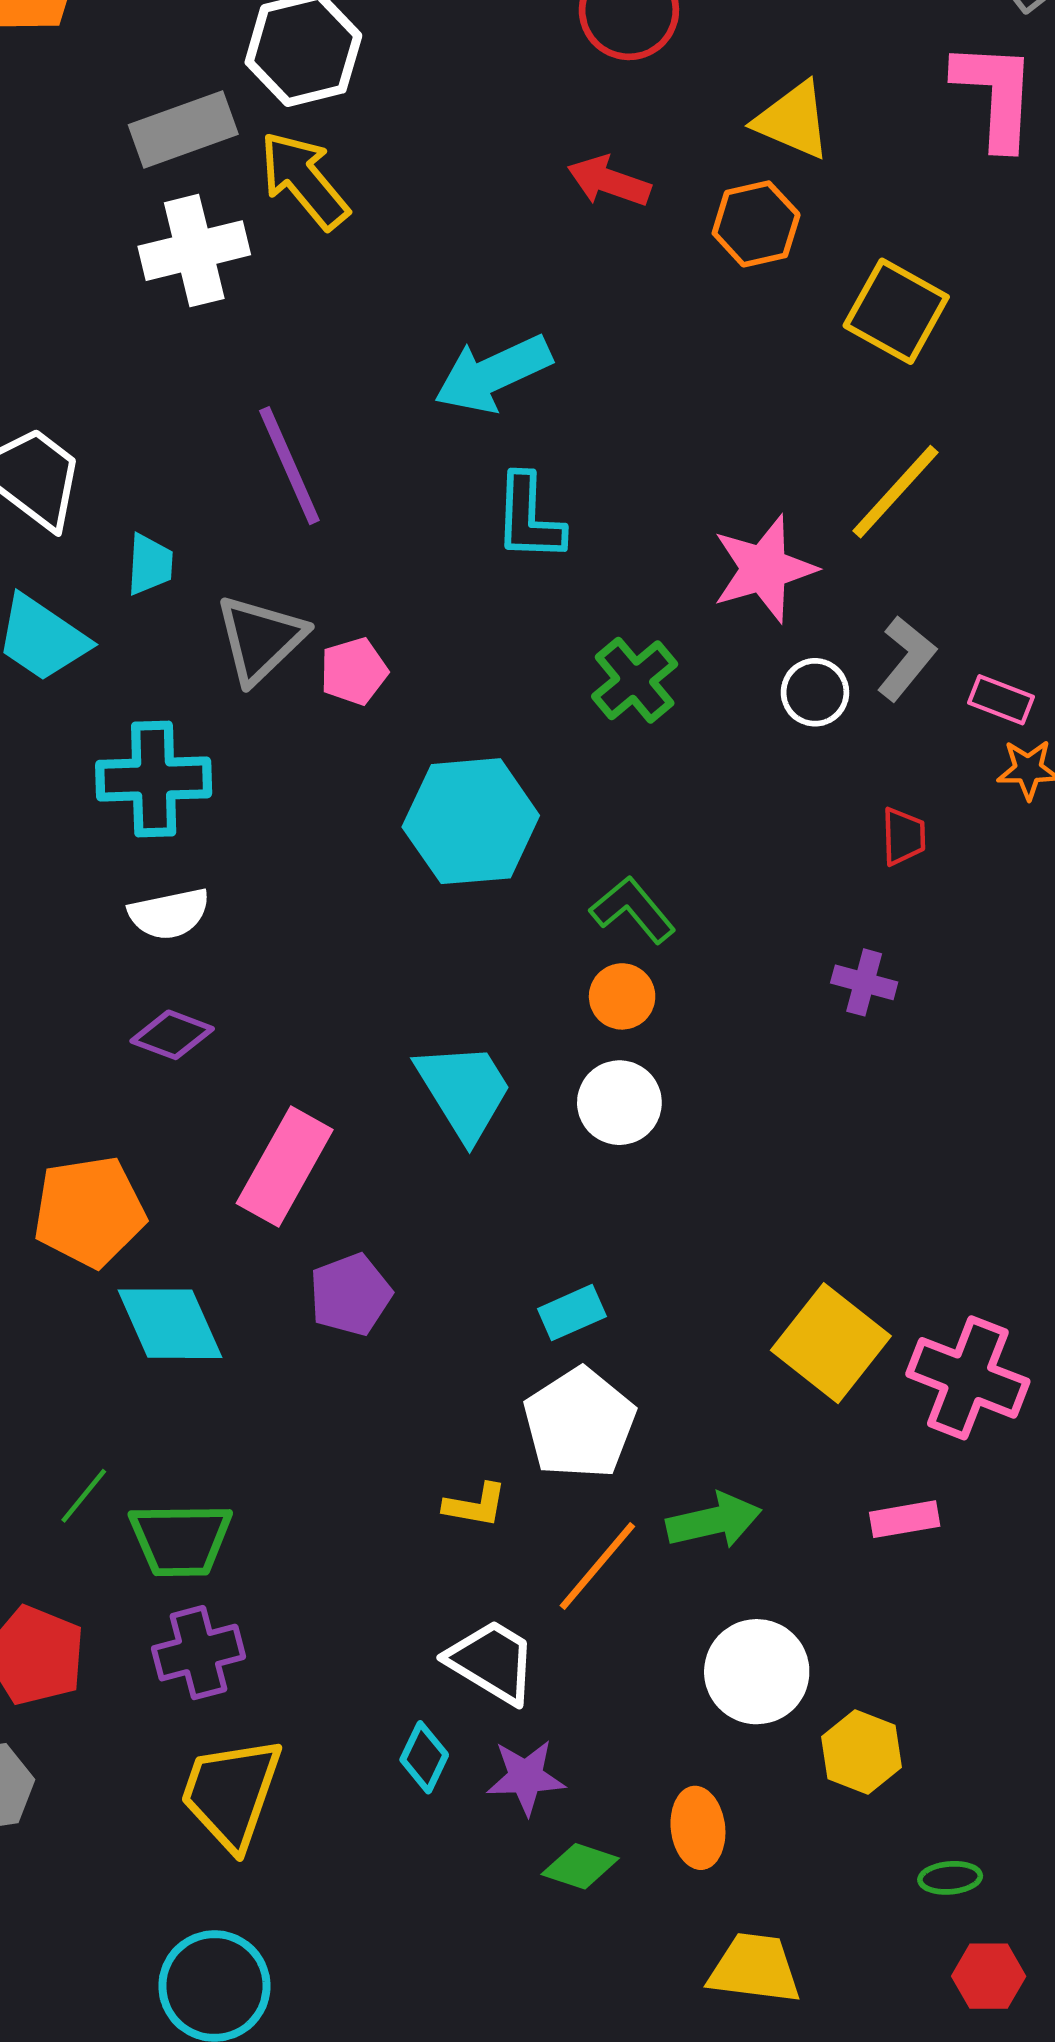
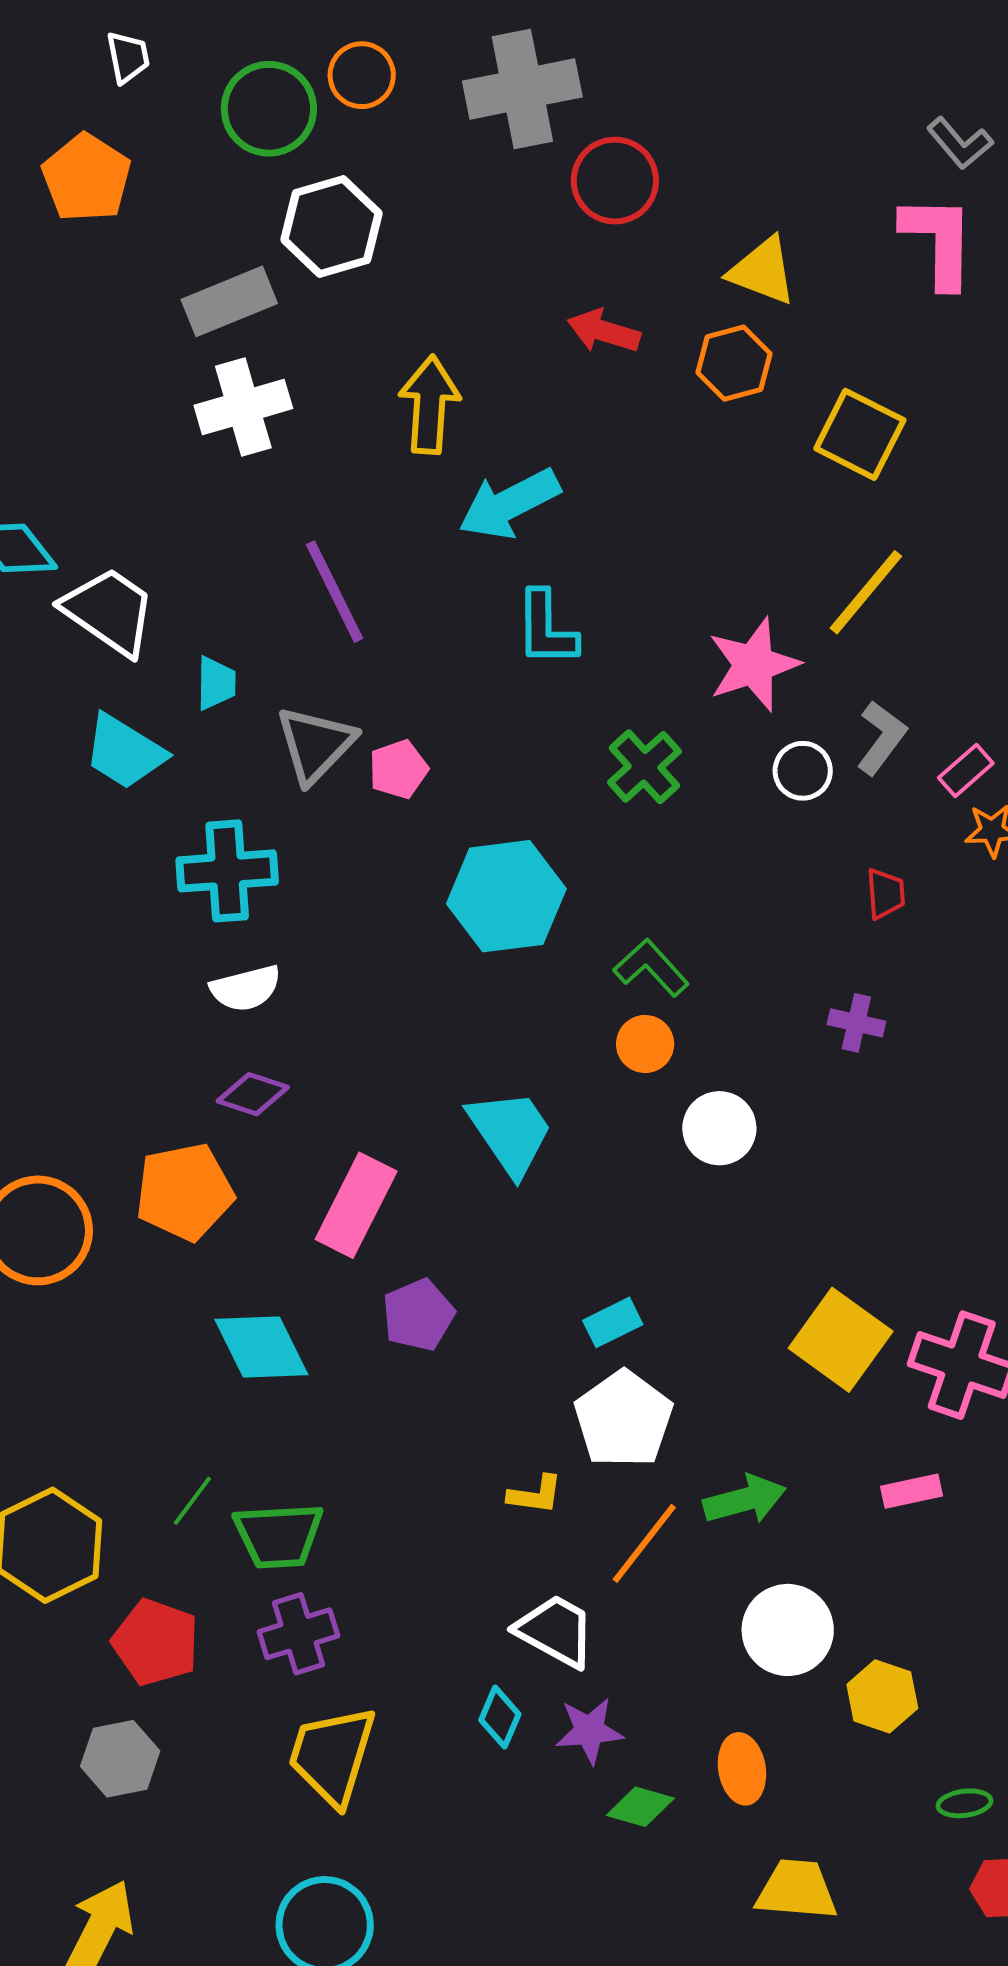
yellow arrow: (304, 180) -> (429, 405), moved, turned 46
pink rectangle: (1001, 700) -> (966, 770), turned -60
white circle: (619, 1103) -> (719, 1128), moved
orange pentagon: (89, 1212) -> (184, 1192), moved

